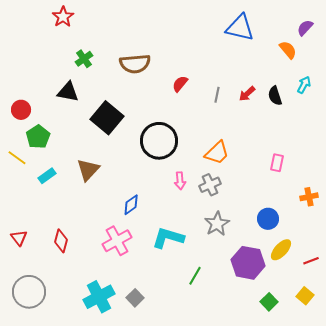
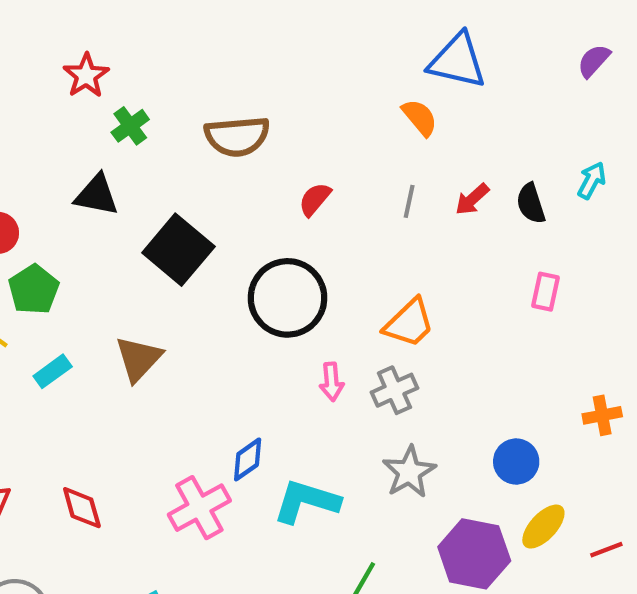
red star: (63, 17) -> (86, 76), moved
orange semicircle: (288, 50) -> (420, 117), moved
red semicircle: (180, 84) -> (315, 199), moved
pink rectangle: (277, 163) -> (546, 292), moved
blue diamond: (131, 205) -> (248, 459), moved
red diamond: (61, 241) -> (82, 508), turned -30

